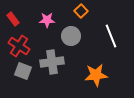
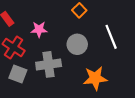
pink star: (47, 20) -> (39, 29), moved
gray circle: (71, 36) -> (77, 44), moved

